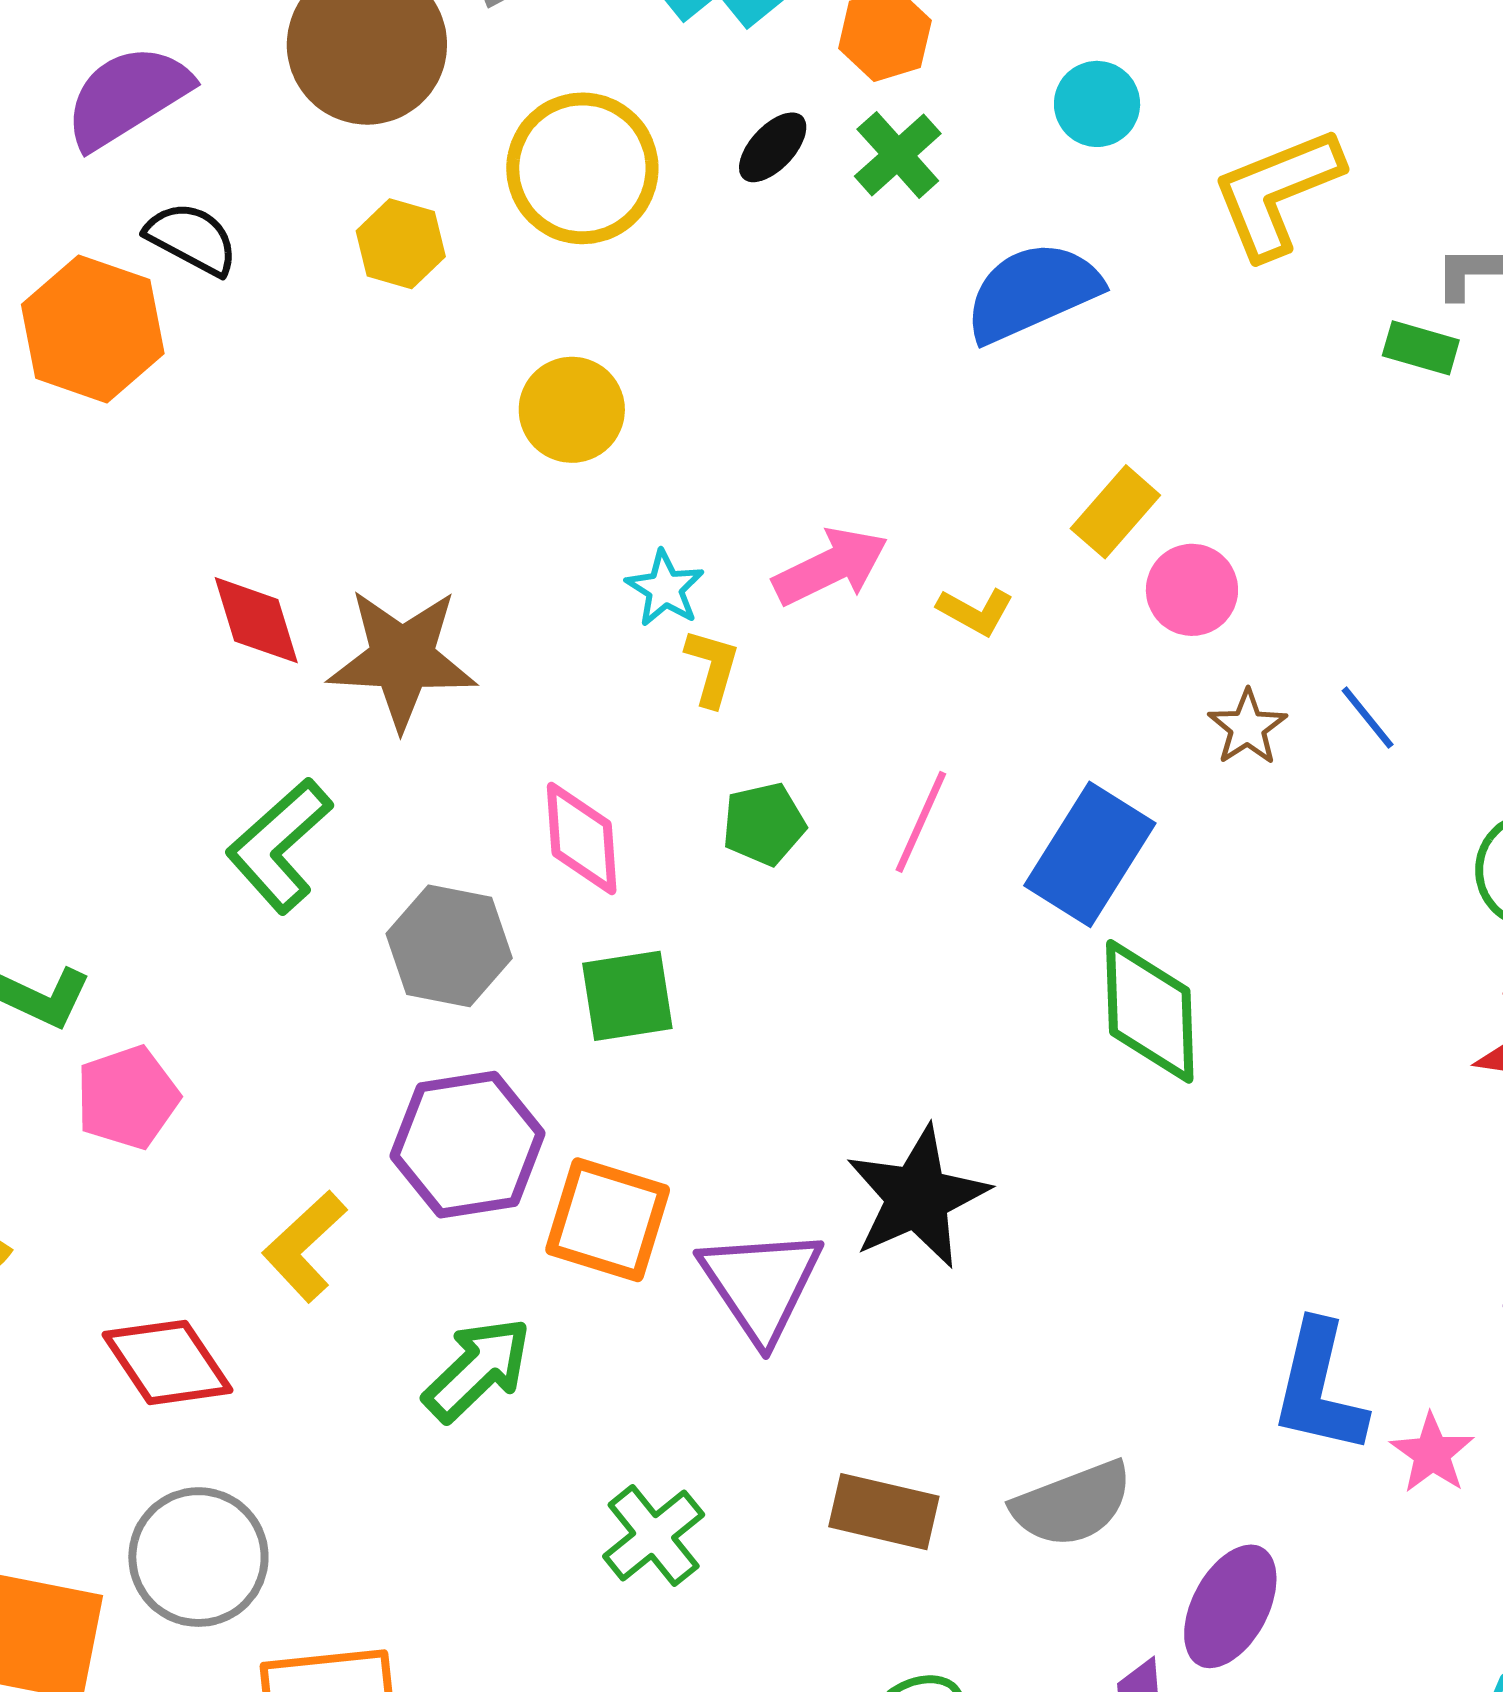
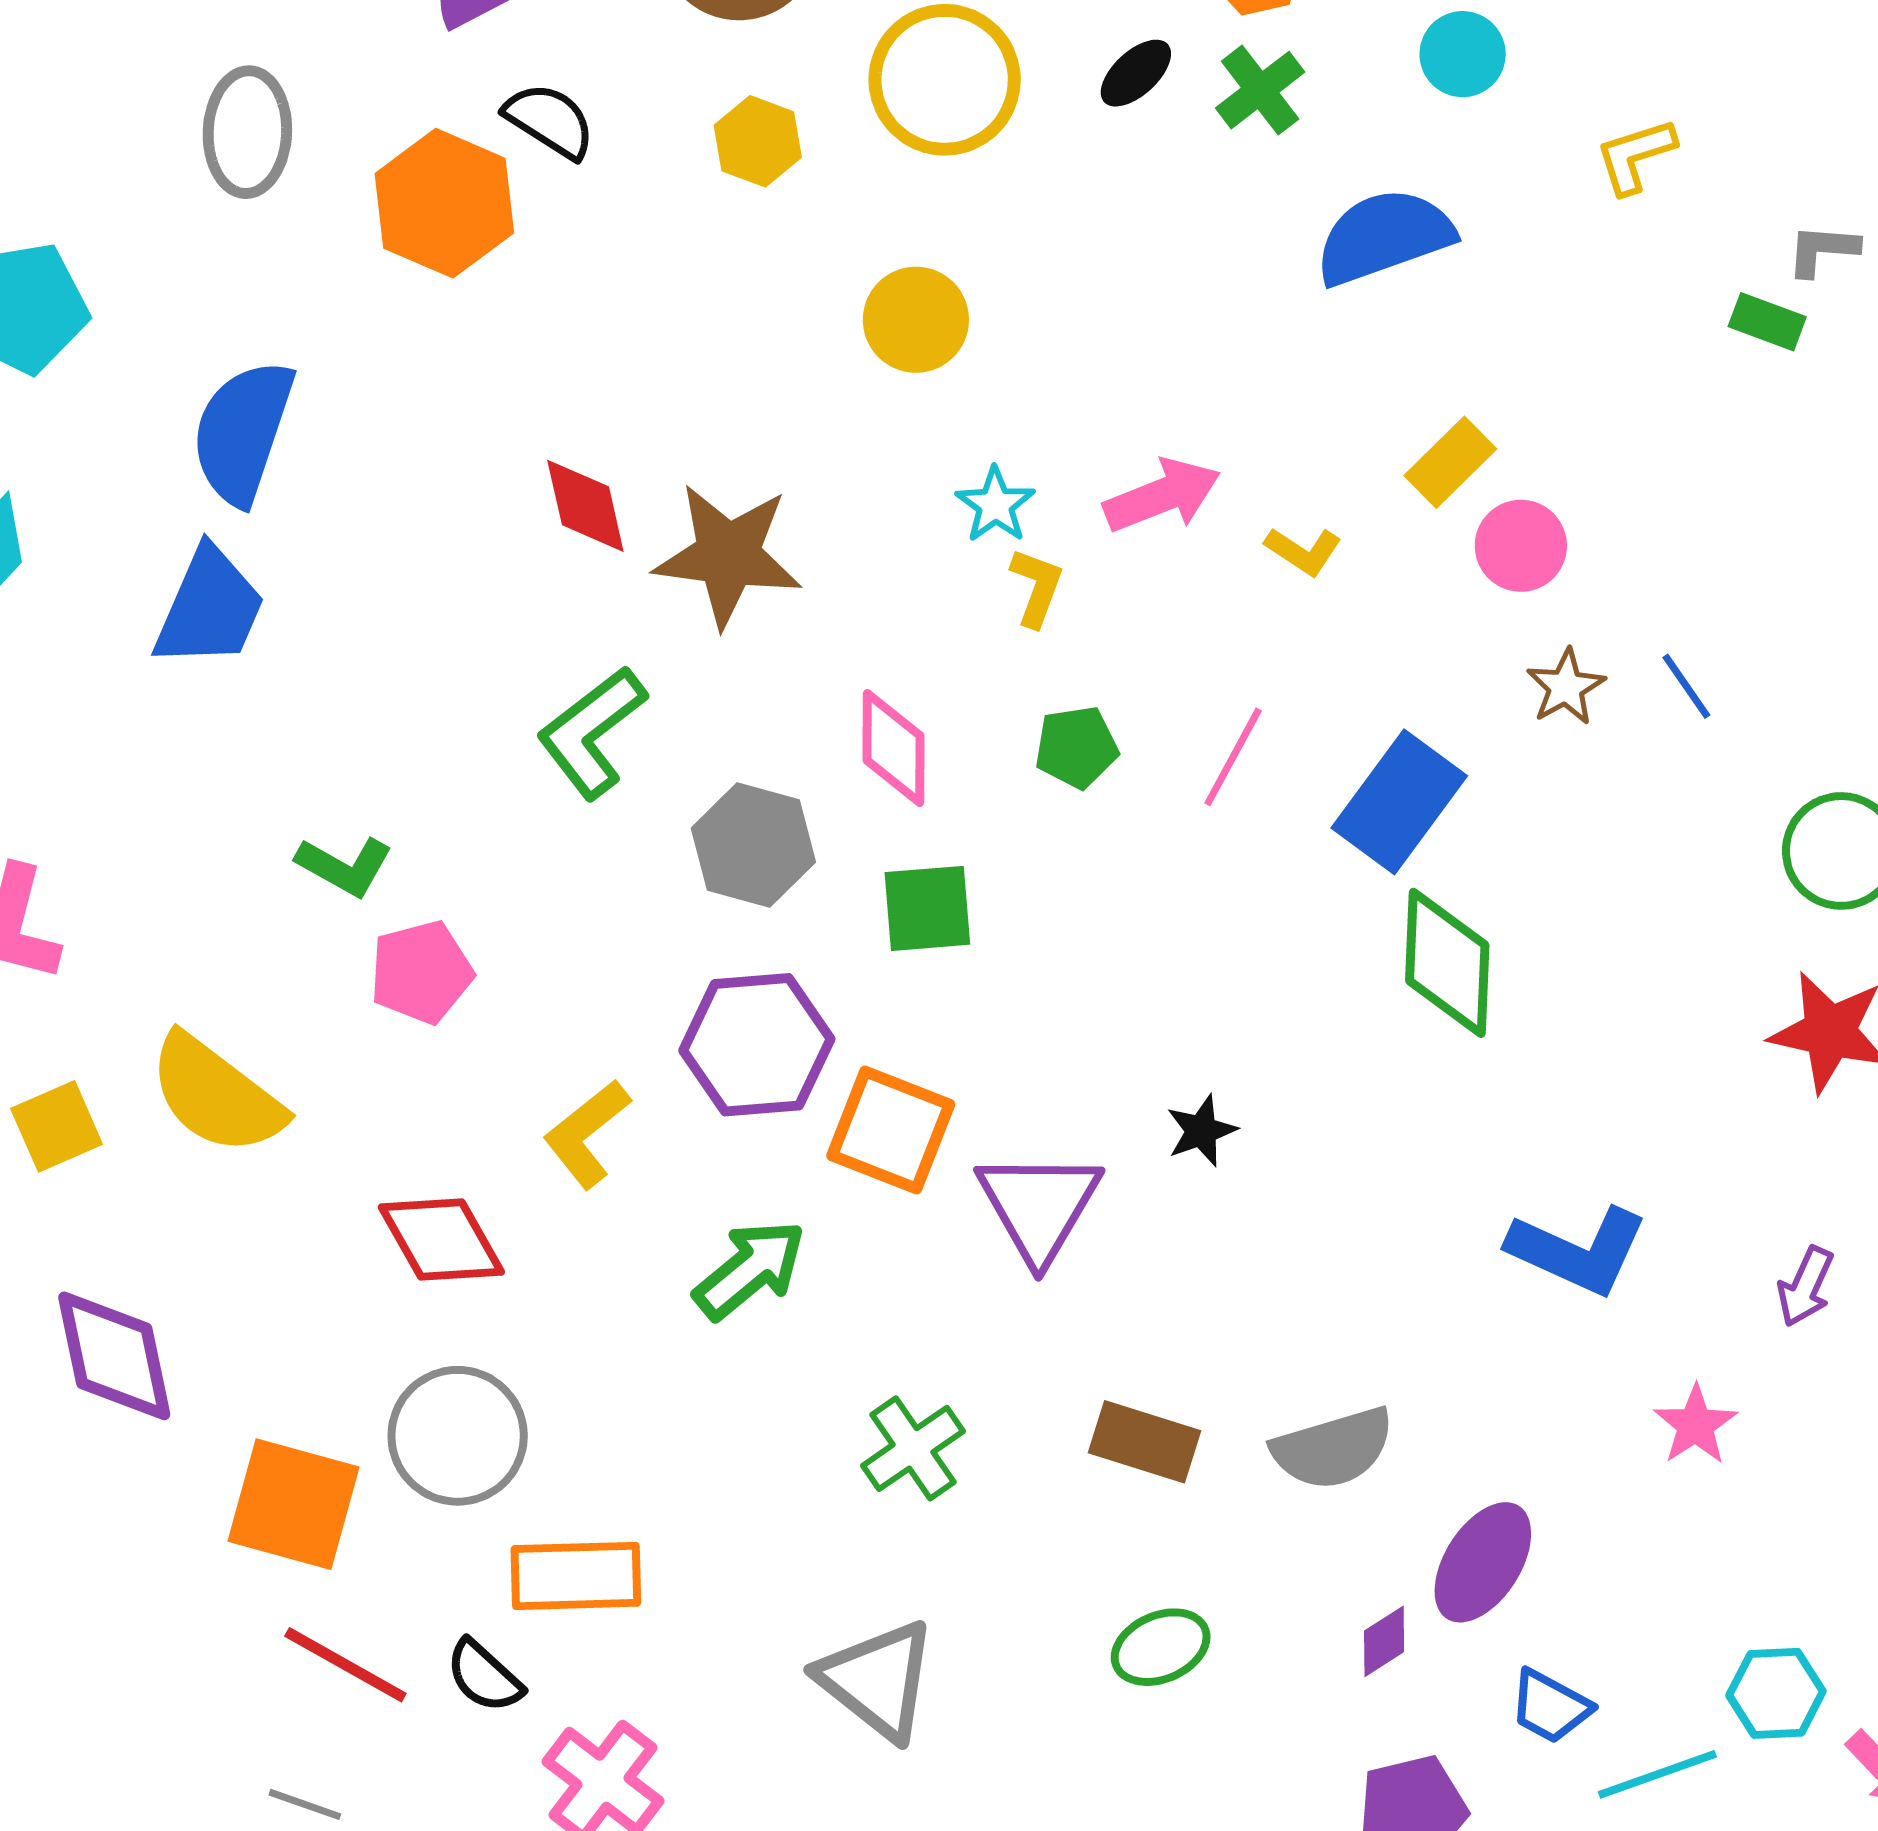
yellow L-shape: (1277, 192) -> (1635, 156), size x0.6
black star: (917, 1197) -> (1201, 1131), size x0.5
blue L-shape: (1319, 1388) -> (1578, 1251), moved, turned -83

